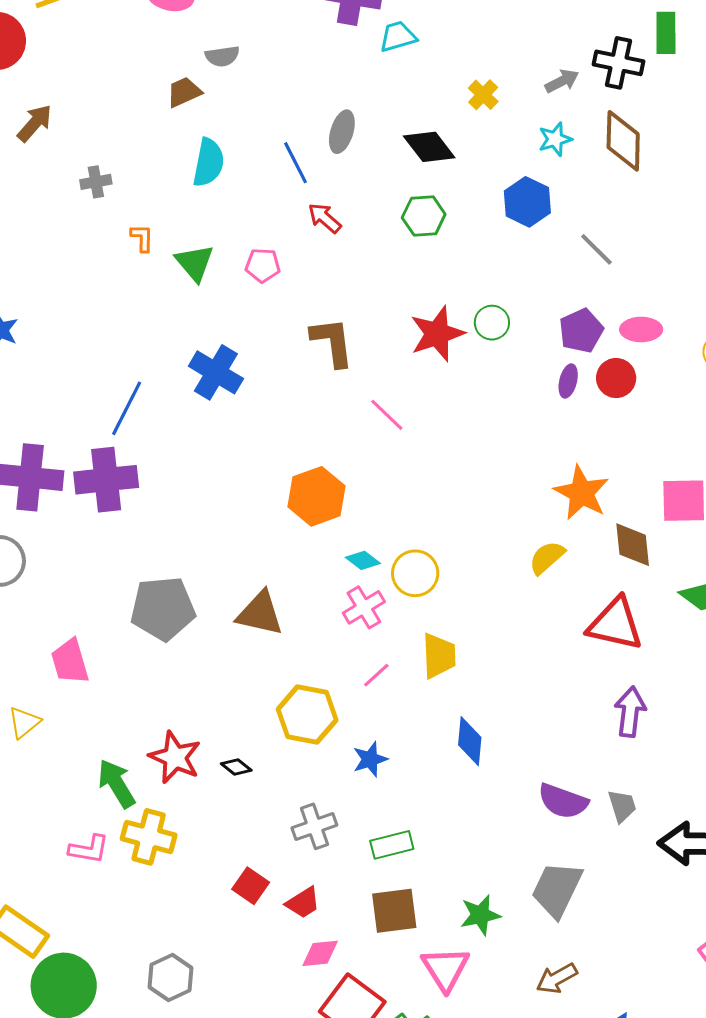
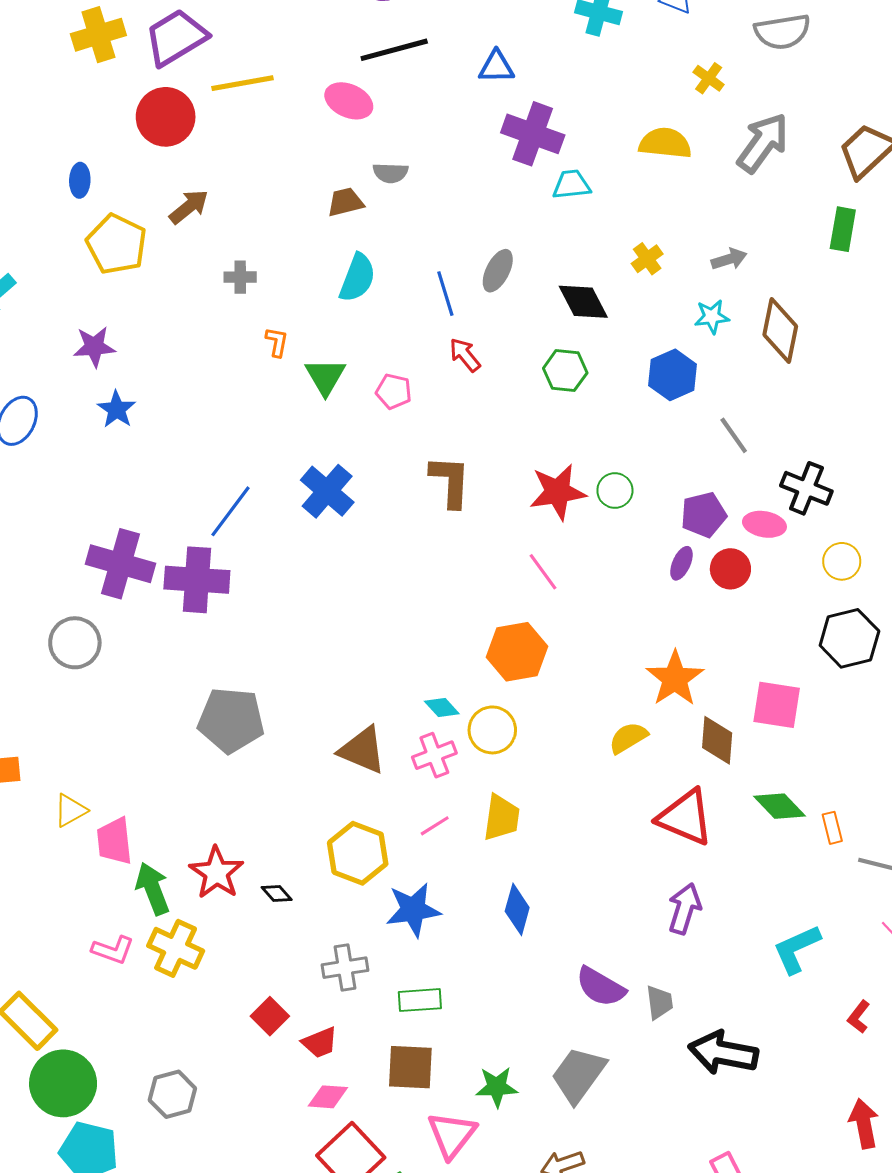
black cross: (619, 63) -> (806, 488), moved
pink line: (387, 415) -> (543, 572), moved
orange hexagon: (317, 496) -> (517, 652), moved
brown triangle: (260, 614) -> (362, 750), moved
pink trapezoid: (70, 662) -> (114, 841), moved
blue star: (370, 759) -> (413, 910), size x1.5

